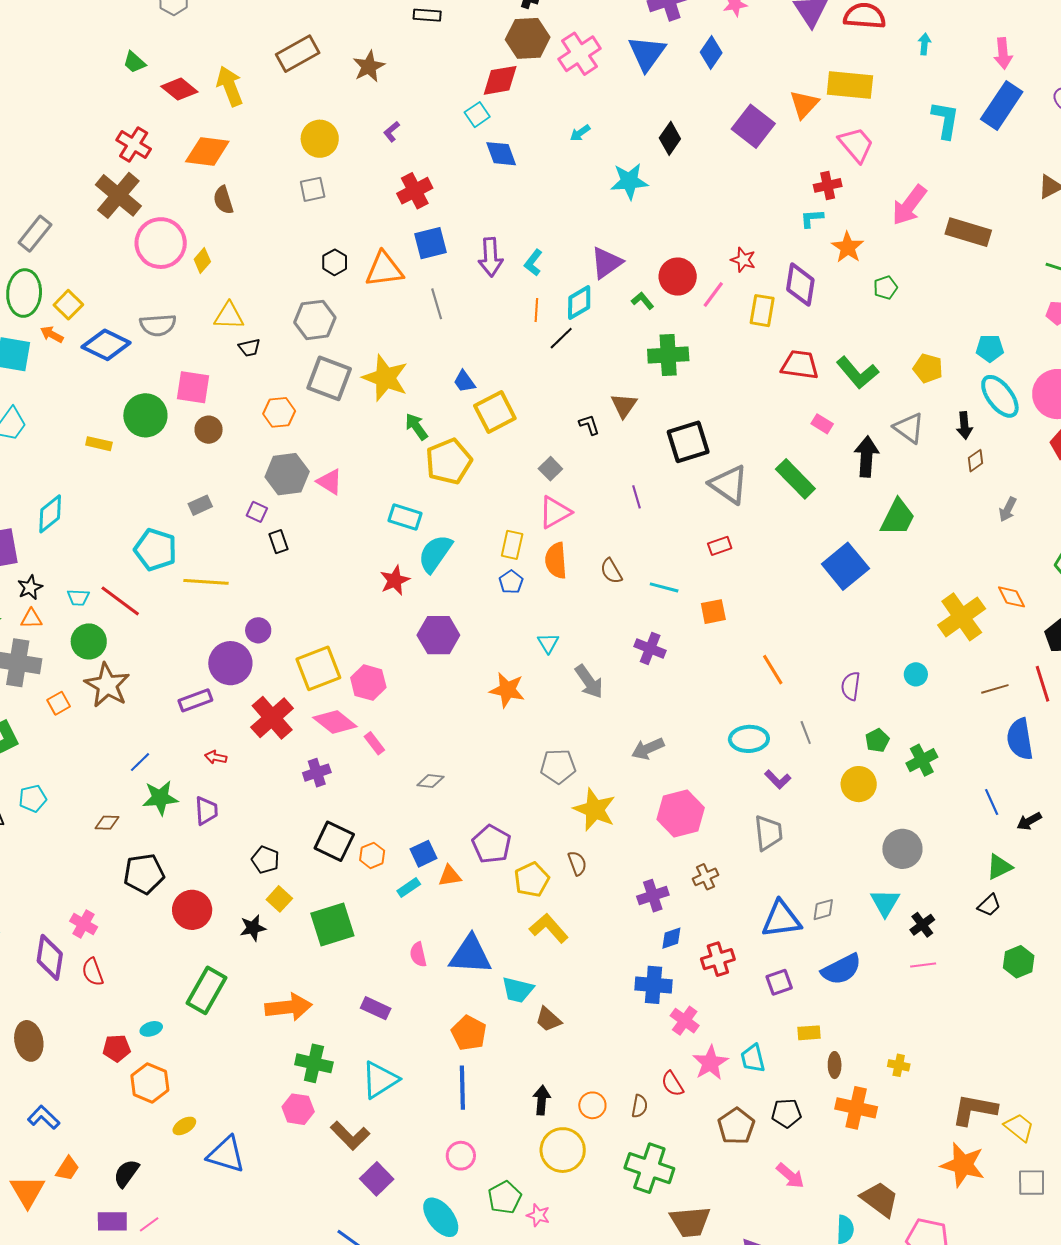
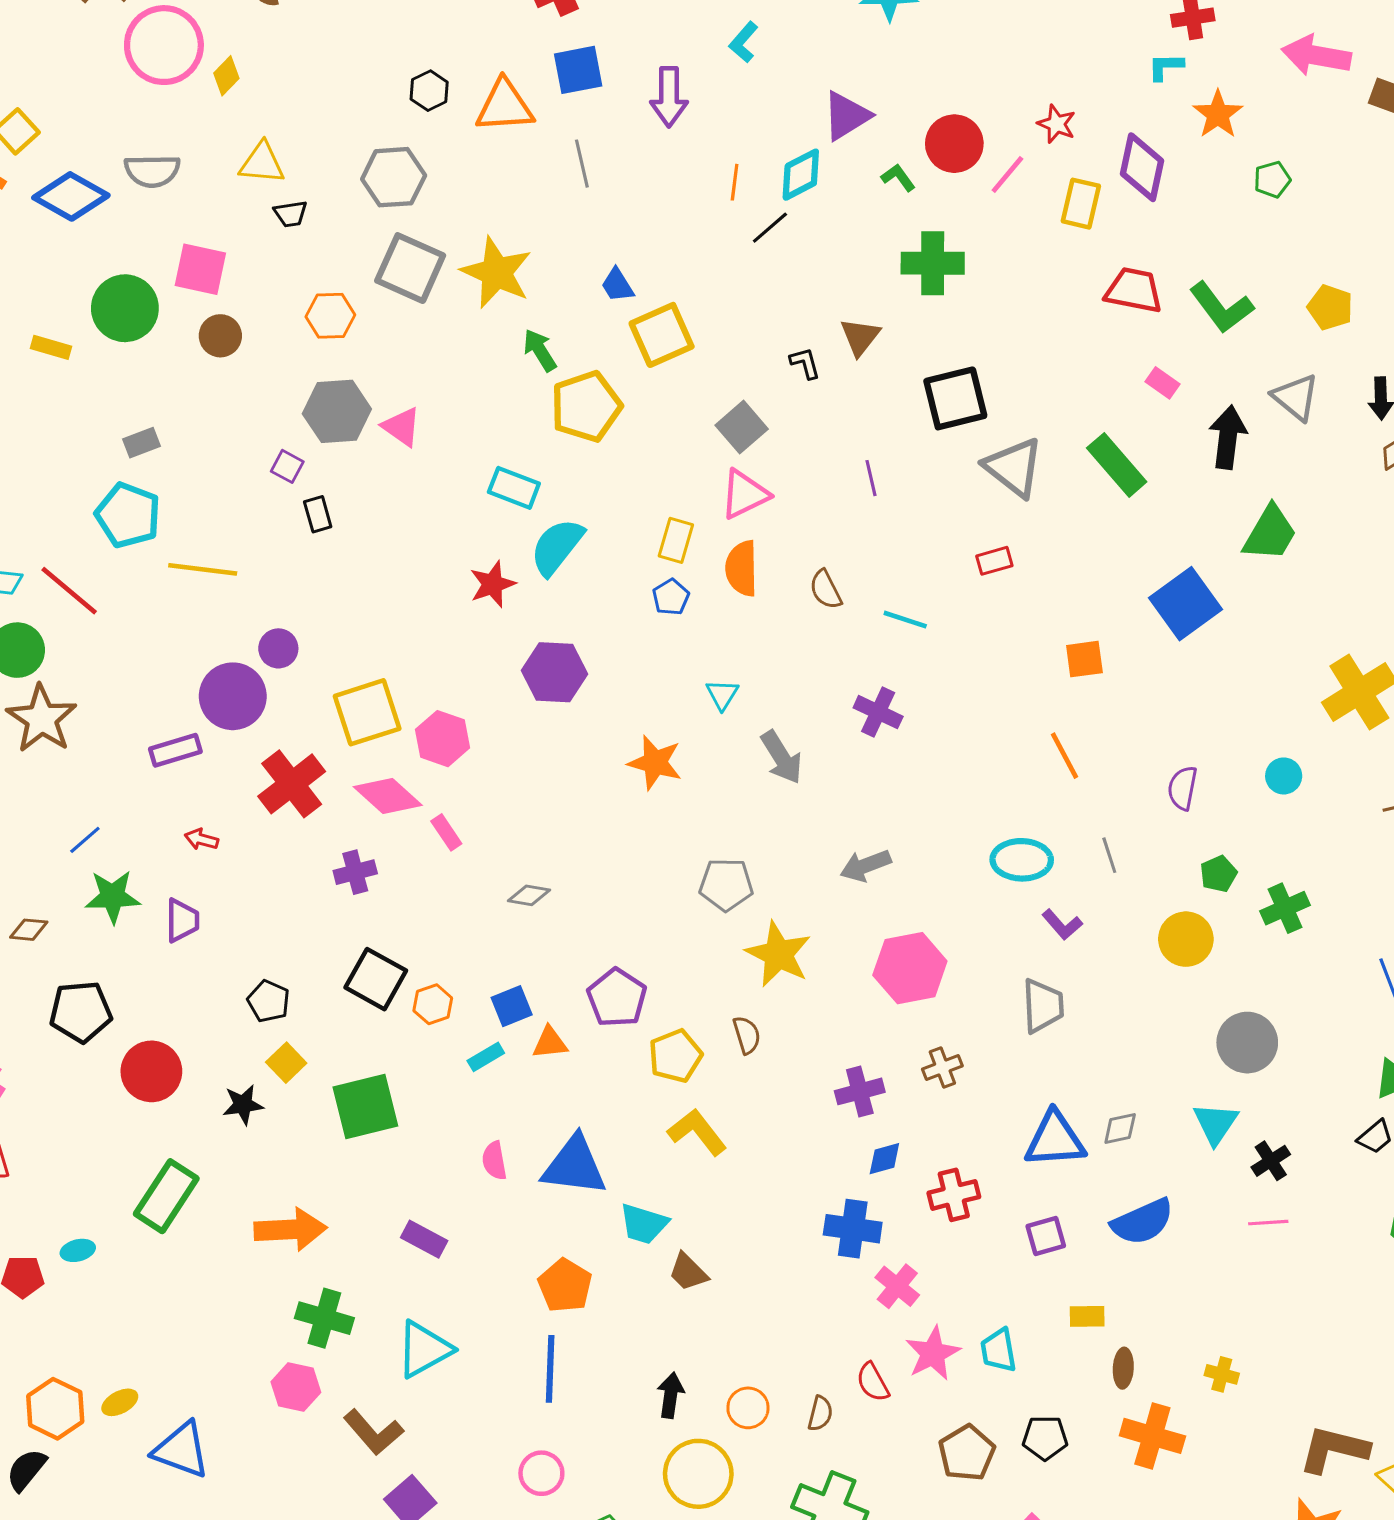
pink arrow: (909, 205) -> (1316, 55), turned 60
cyan L-shape: (533, 263) -> (744, 42), moved
gray square: (550, 469) -> (742, 427), size x1.4
gray rectangle: (200, 505) -> (141, 443), moved
orange square: (713, 612) -> (1084, 659), moved
orange hexagon: (150, 1083) -> (55, 1409), moved

